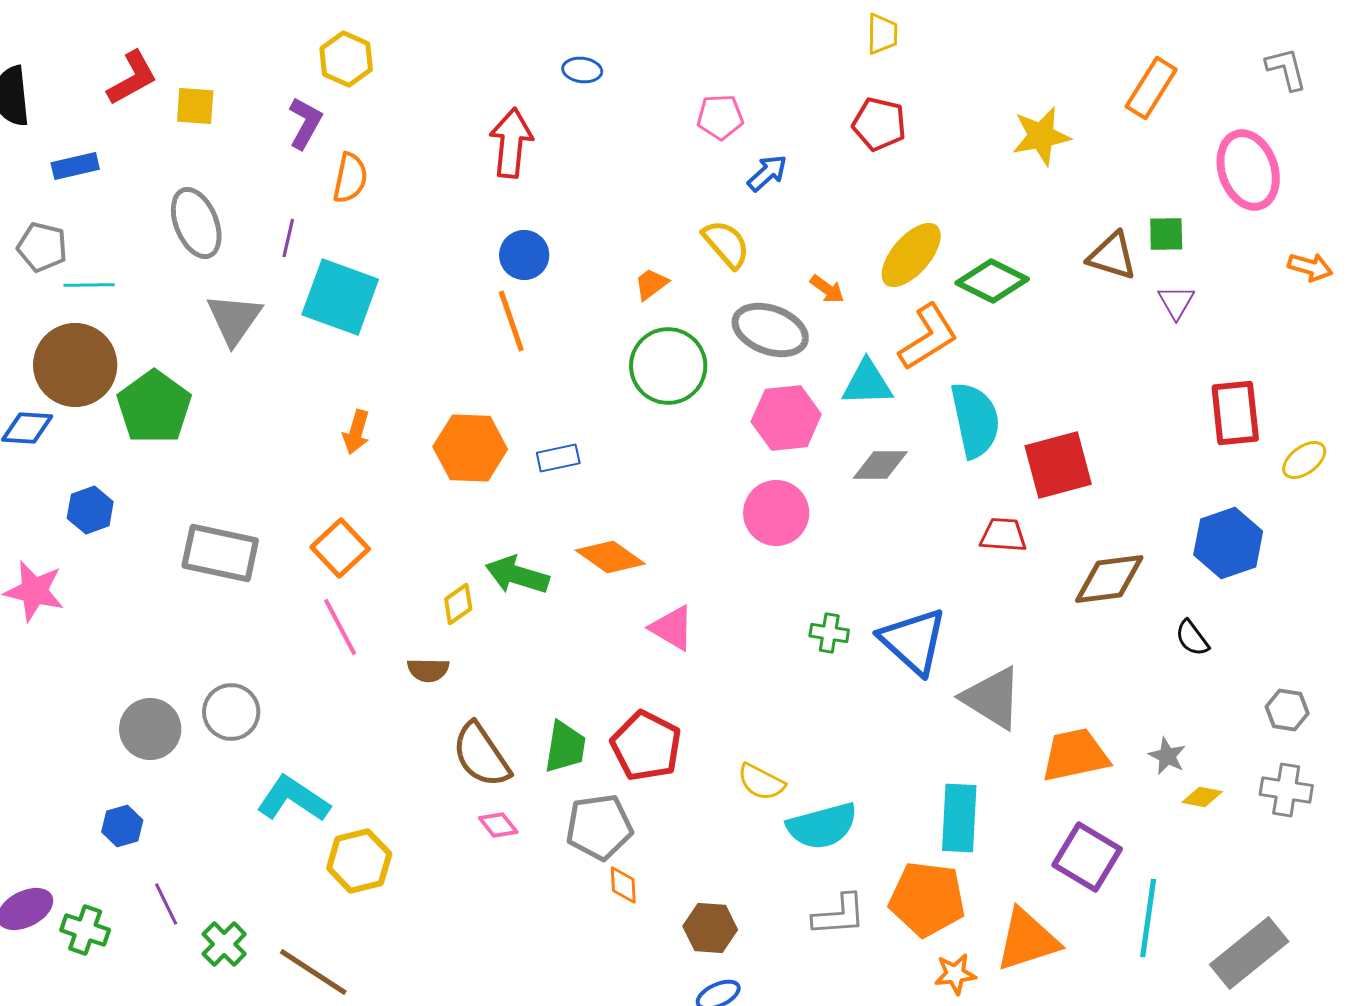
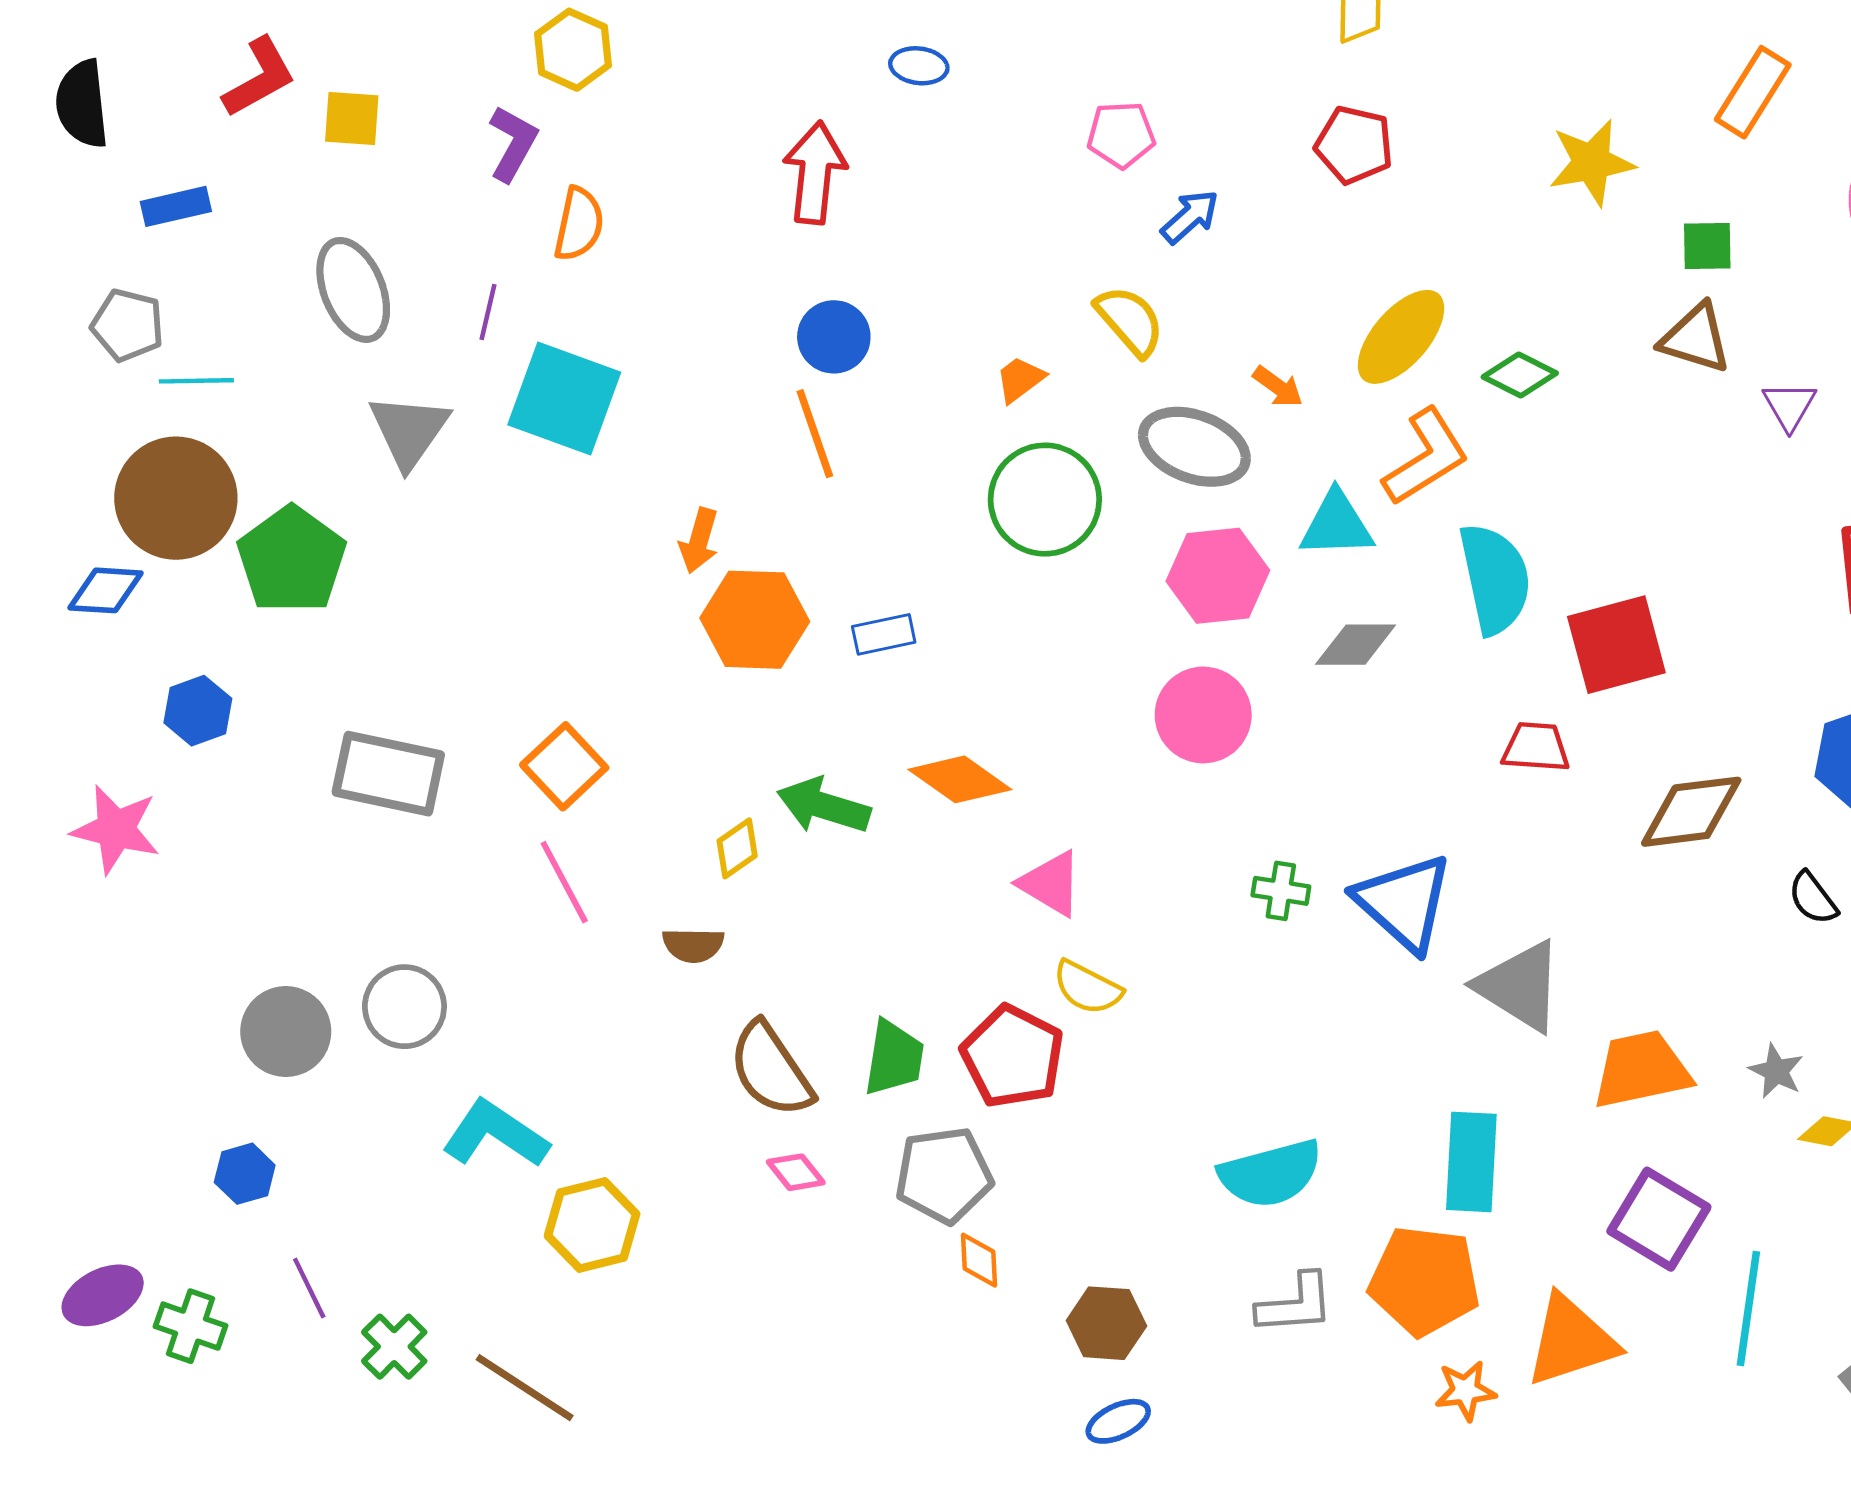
green square: (1166, 234) -> (1707, 246), moved
green diamond: (992, 281) -> (1520, 375), size x0.7
orange arrow: (356, 432) -> (699, 541), moved
yellow semicircle: (761, 782) -> (1087, 988), moved

